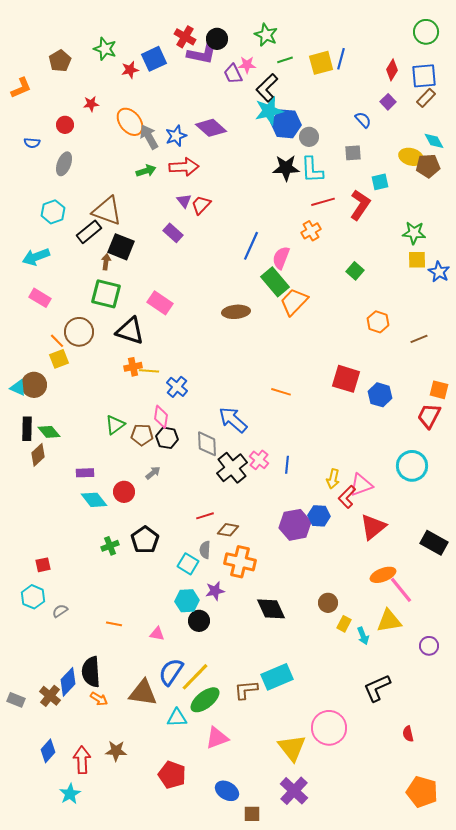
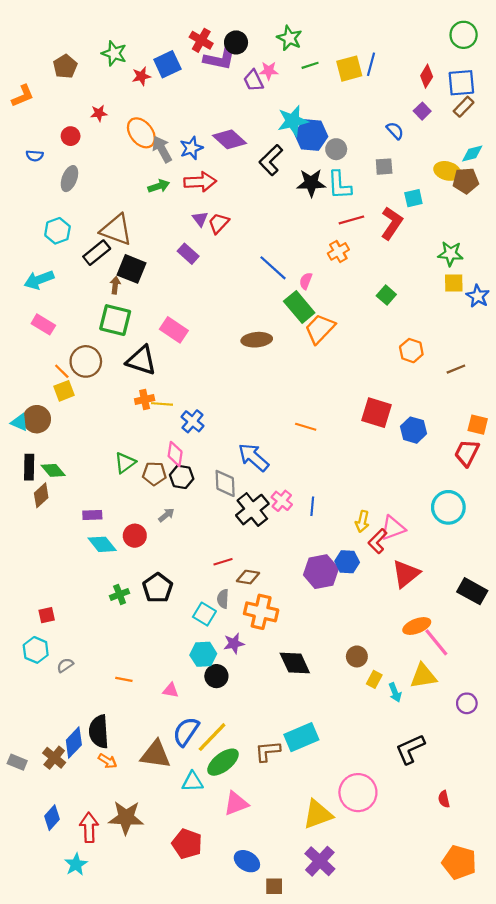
black L-shape: (267, 88) -> (271, 160), moved
cyan diamond: (434, 141) -> (472, 154), turned -75
blue line: (251, 246) -> (273, 268), turned -72
pink semicircle: (281, 258) -> (306, 281), size x0.7
yellow triangle: (292, 748) -> (318, 814), turned 48
brown star: (116, 751) -> (126, 818), size x1.5

